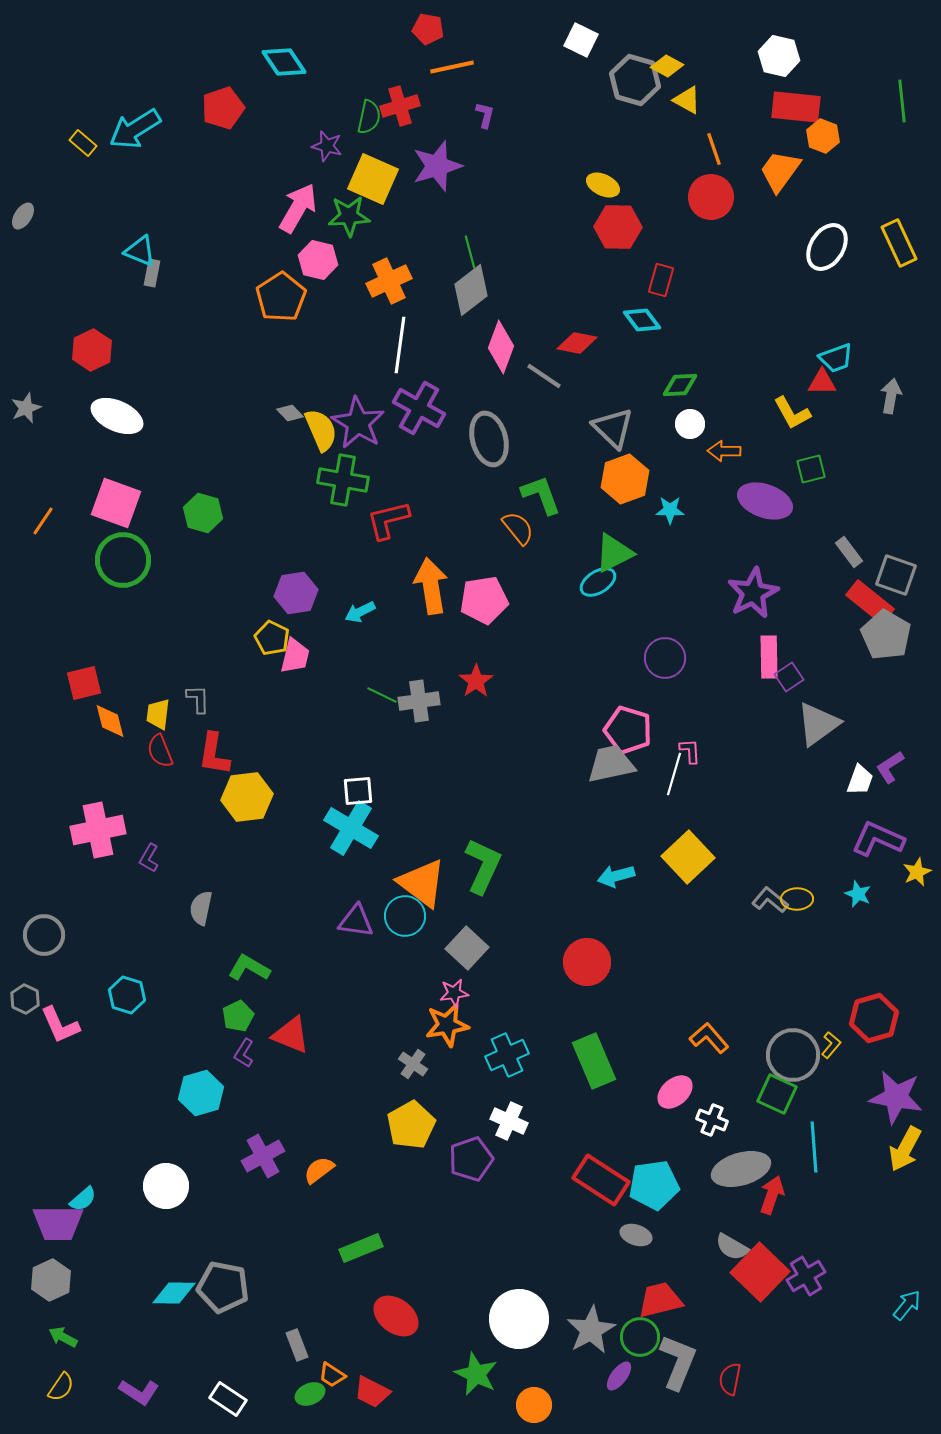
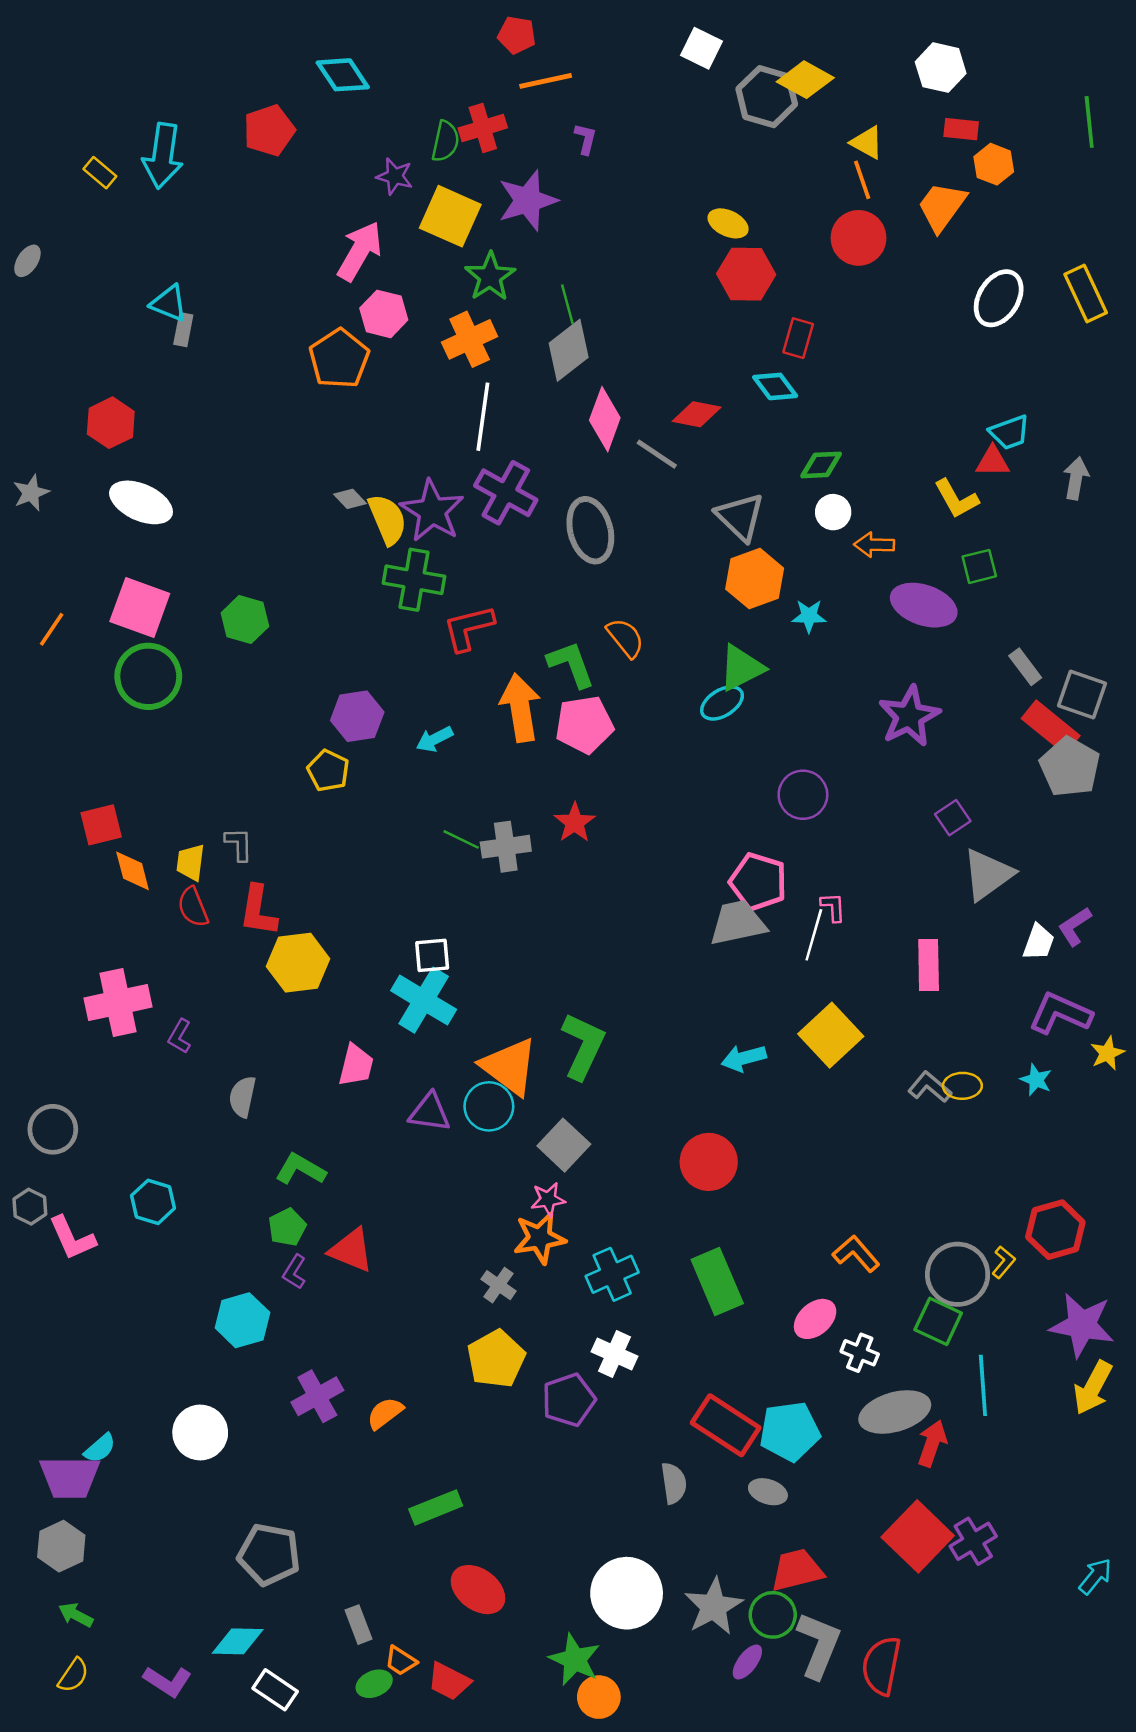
yellow diamond: (667, 66) -> (805, 80), size x1.4
yellow triangle: (687, 100) -> (867, 142), moved
red rectangle: (796, 107) -> (961, 129), size x0.6
cyan arrow: (135, 129) -> (163, 156), turned -50
green star: (349, 216) -> (490, 277), moved, turned -30
green L-shape: (541, 495) -> (571, 664), moved
pink trapezoid: (295, 656) -> (356, 1065), moved
pink rectangle: (769, 657) -> (929, 965), moved
gray semicircle: (732, 1247) -> (674, 1483), moved, turned -128
cyan diamond: (174, 1293) -> (238, 1641), moved
red semicircle: (730, 1379) -> (881, 1666), size x1.5
orange circle: (534, 1405) -> (599, 1697), moved

